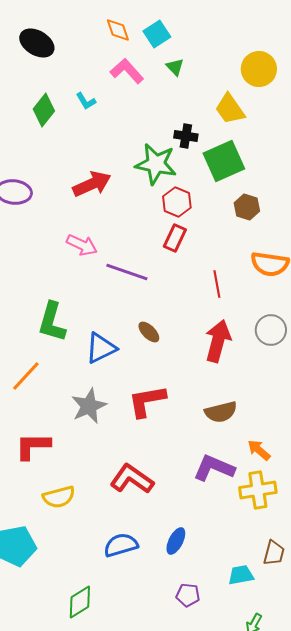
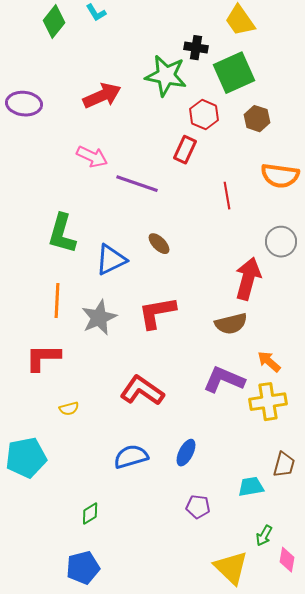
red hexagon: (177, 202) -> (204, 115), moved
red arrow: (218, 341) -> (248, 279), moved
orange line: (26, 376) -> (57, 301), moved, turned -40
yellow semicircle: (59, 497) -> (69, 409), size x0.6
green diamond: (80, 602) -> (90, 514), size x0.7

